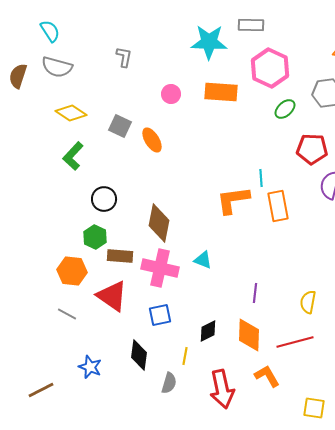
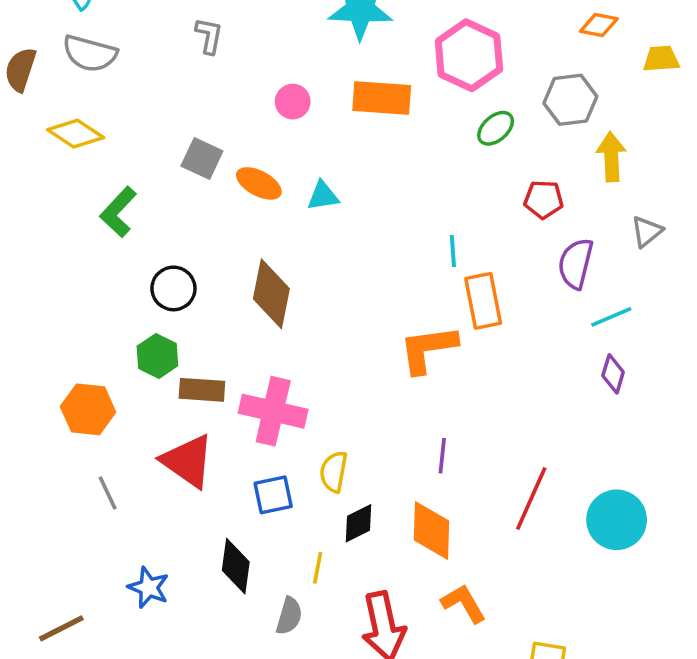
yellow diamond: (71, 113) -> (76, 134), moved
orange ellipse: (152, 140) -> (259, 183), turned -30
red pentagon: (312, 149) -> (544, 199), size x0.7
orange L-shape: (233, 200) -> (428, 349), moved
brown diamond: (159, 223) -> (271, 294), moved
cyan triangle: (203, 260) -> (323, 196), moved, turned -30
orange hexagon: (72, 271) -> (88, 409), moved
yellow semicircle: (308, 302) -> (334, 472), moved
gray line: (67, 314) -> (108, 493), turned 36
red line: (295, 342) -> (531, 498), moved, turned -51

